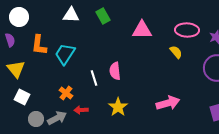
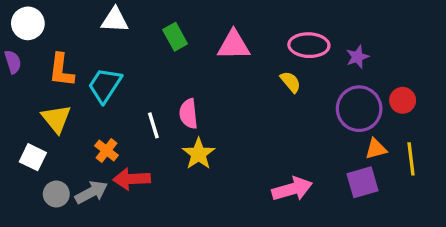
green rectangle: (103, 16) -> (175, 37), moved
yellow triangle: (16, 69) -> (56, 119), moved
pink arrow: (168, 103) -> (292, 189), moved
yellow star: (118, 107) -> (199, 154), moved
red arrow: (81, 110) -> (132, 179), size x1.5

